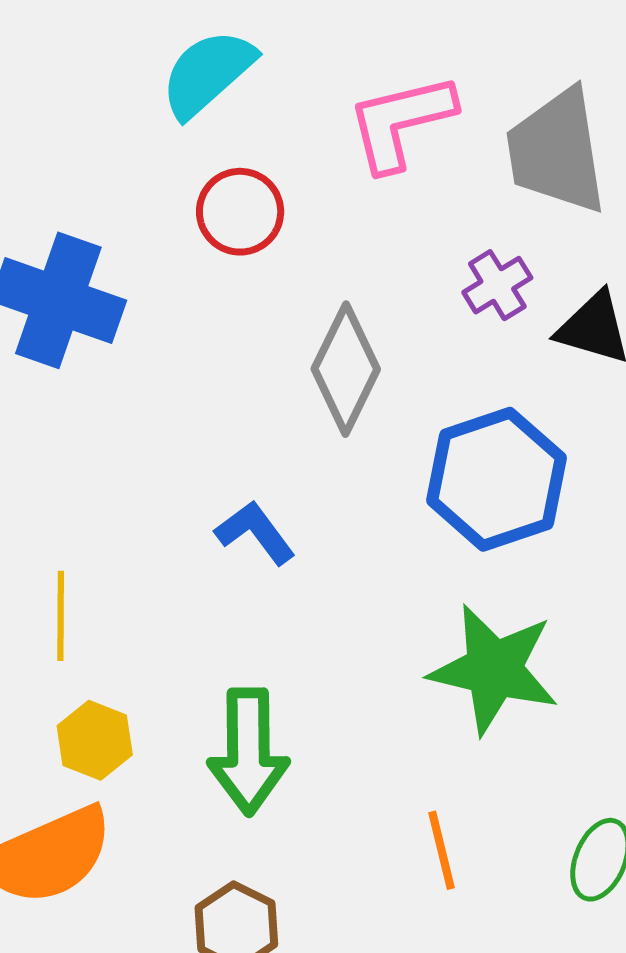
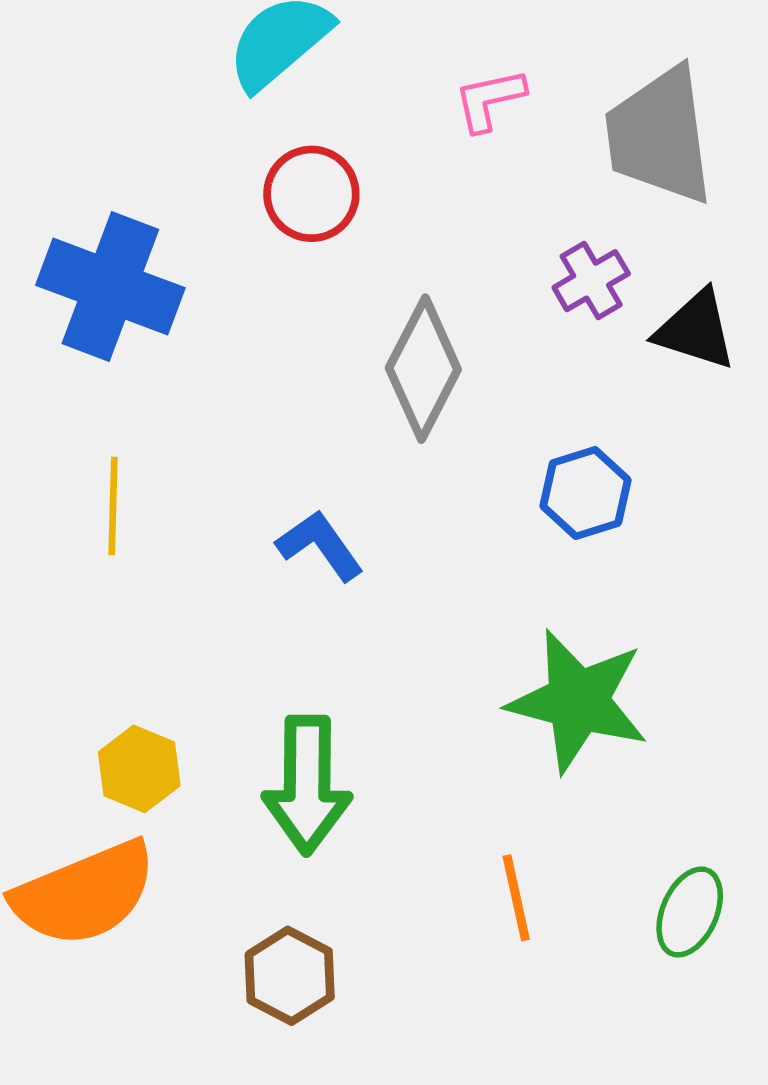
pink L-shape: (401, 122) -> (490, 100), size x0.6
blue hexagon: (497, 479) -> (585, 493), size x0.6
yellow line: (61, 616) -> (113, 506), moved

